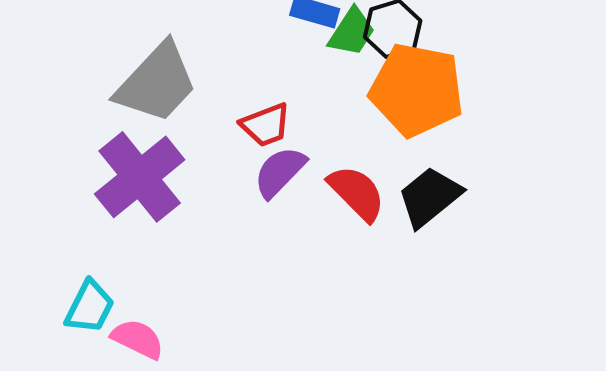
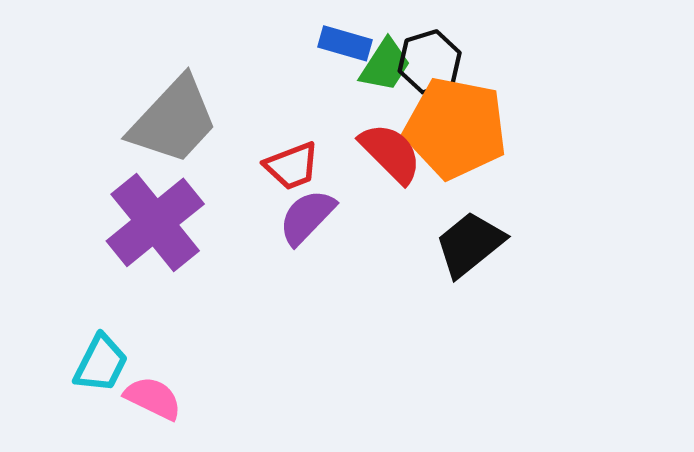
red semicircle: (357, 193) -> (391, 153), moved

